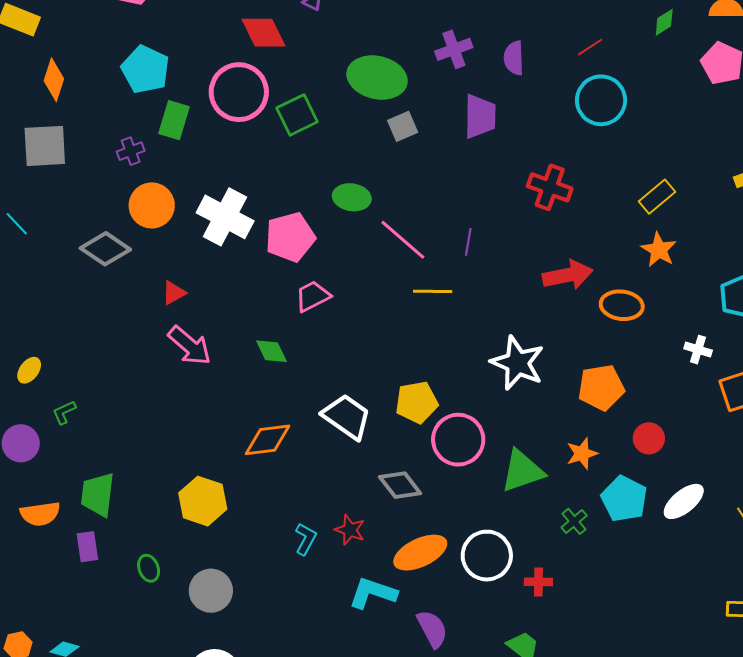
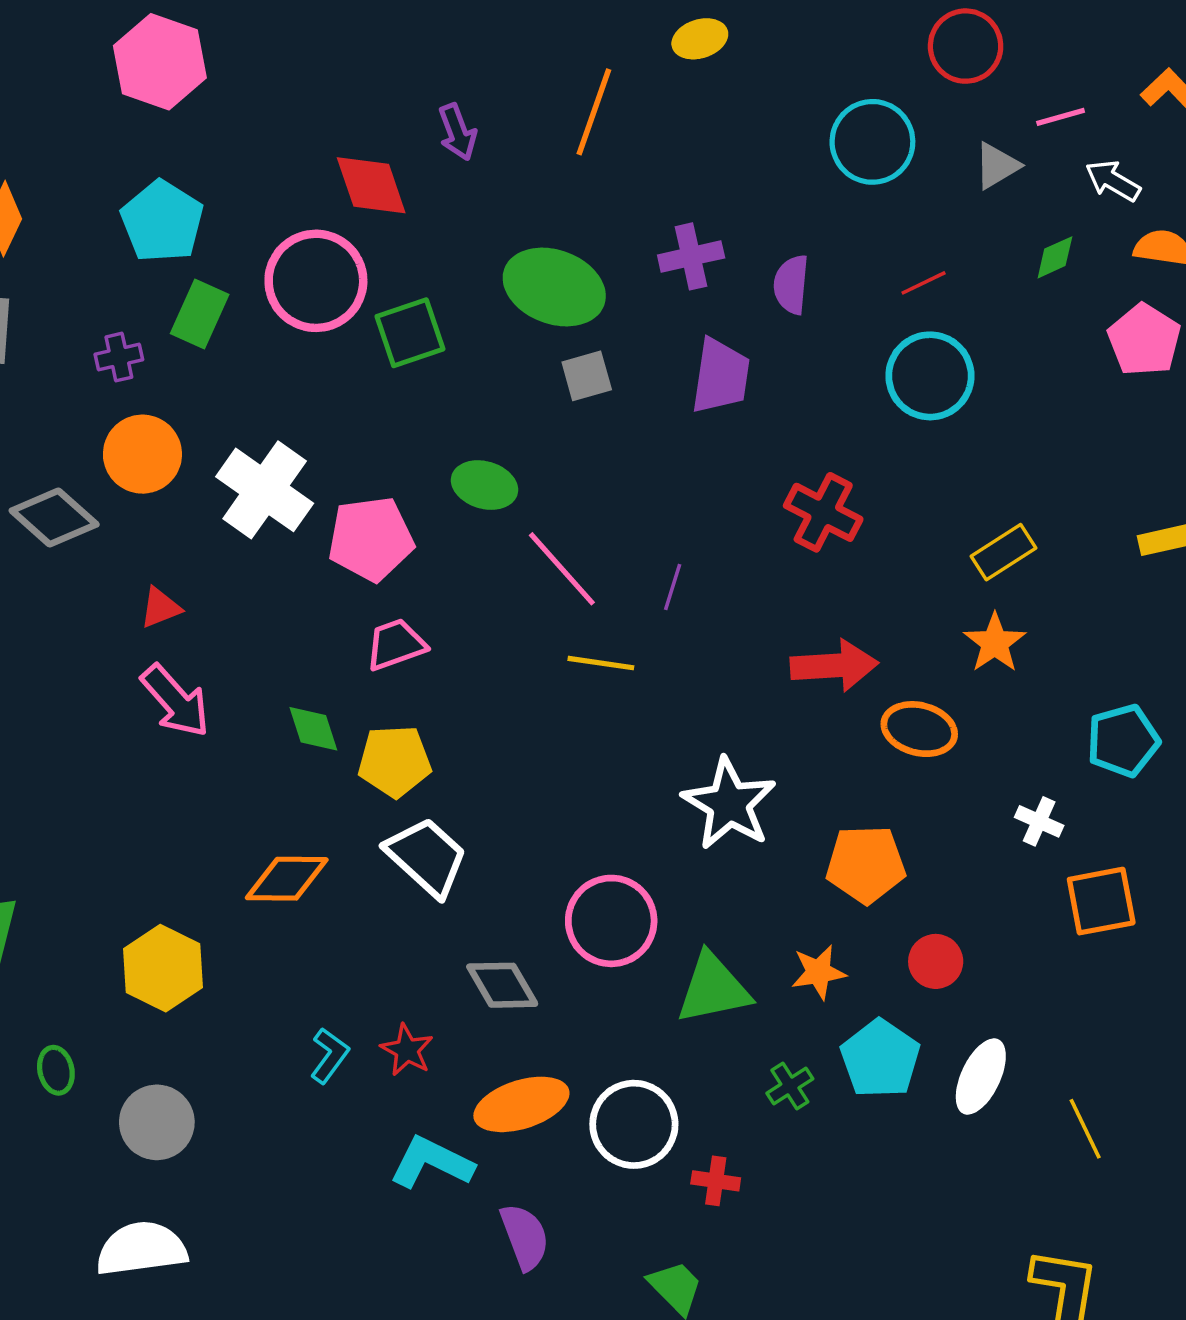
yellow pentagon: (417, 402) -> (394, 761), moved
white ellipse: (684, 501) -> (981, 1077), turned -33

